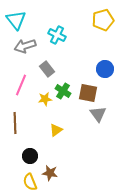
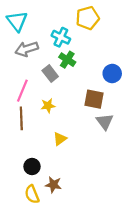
yellow pentagon: (103, 20) -> (88, 18), moved
green cross: (63, 91) -> (67, 60), moved
brown line: (15, 123) -> (21, 118), moved

